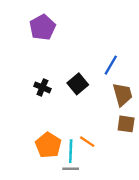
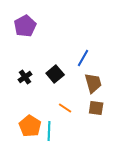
black cross: (42, 87) -> (25, 77), turned 32
orange line: (87, 142) -> (65, 108), moved

